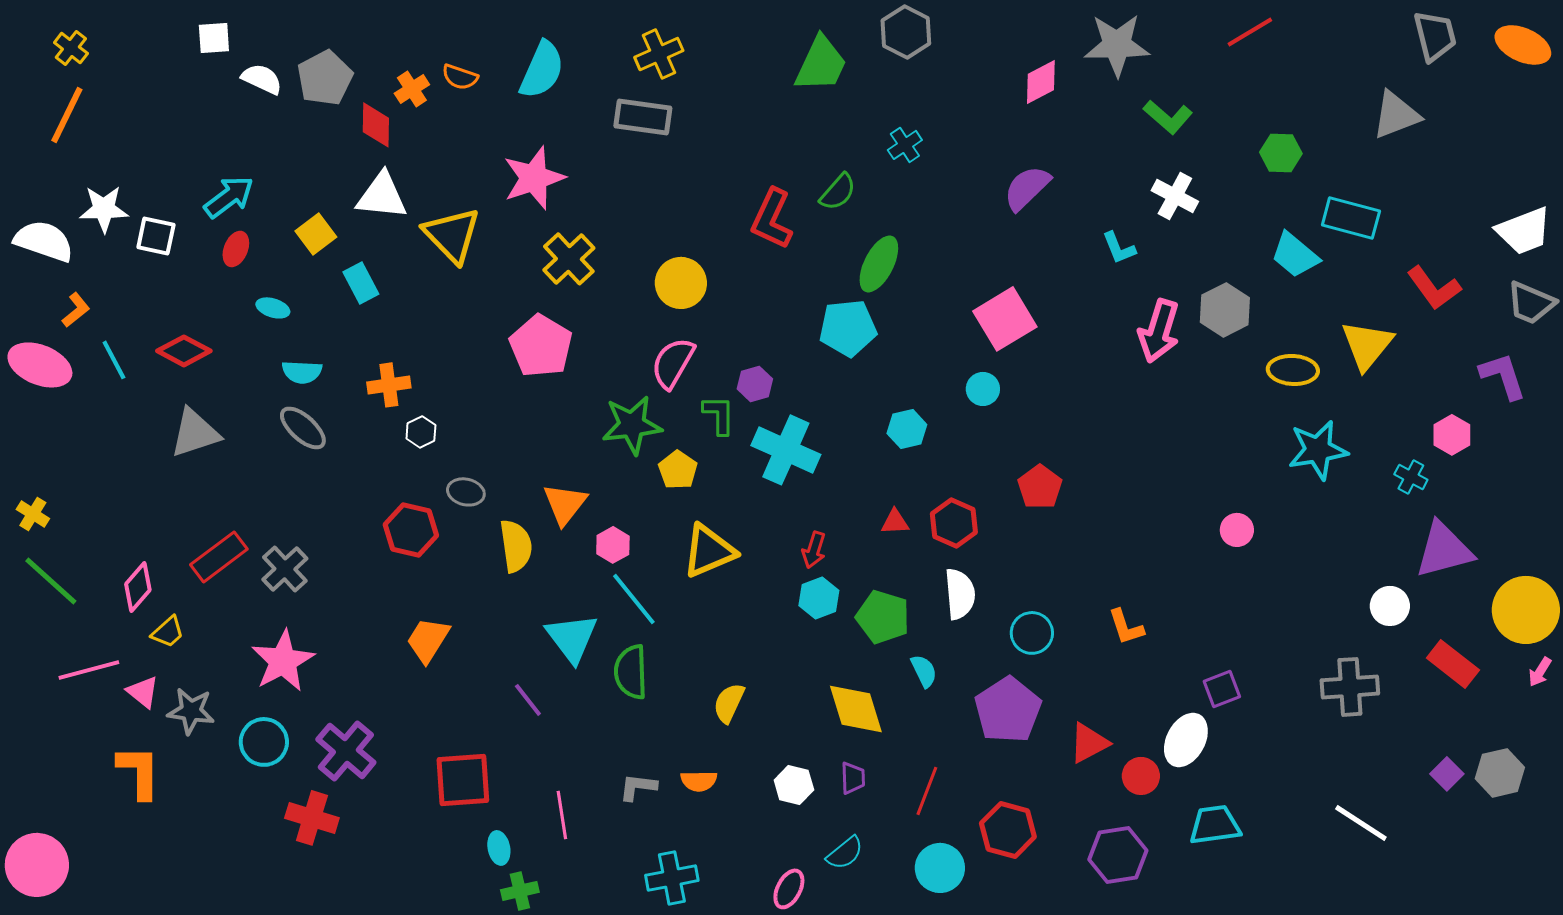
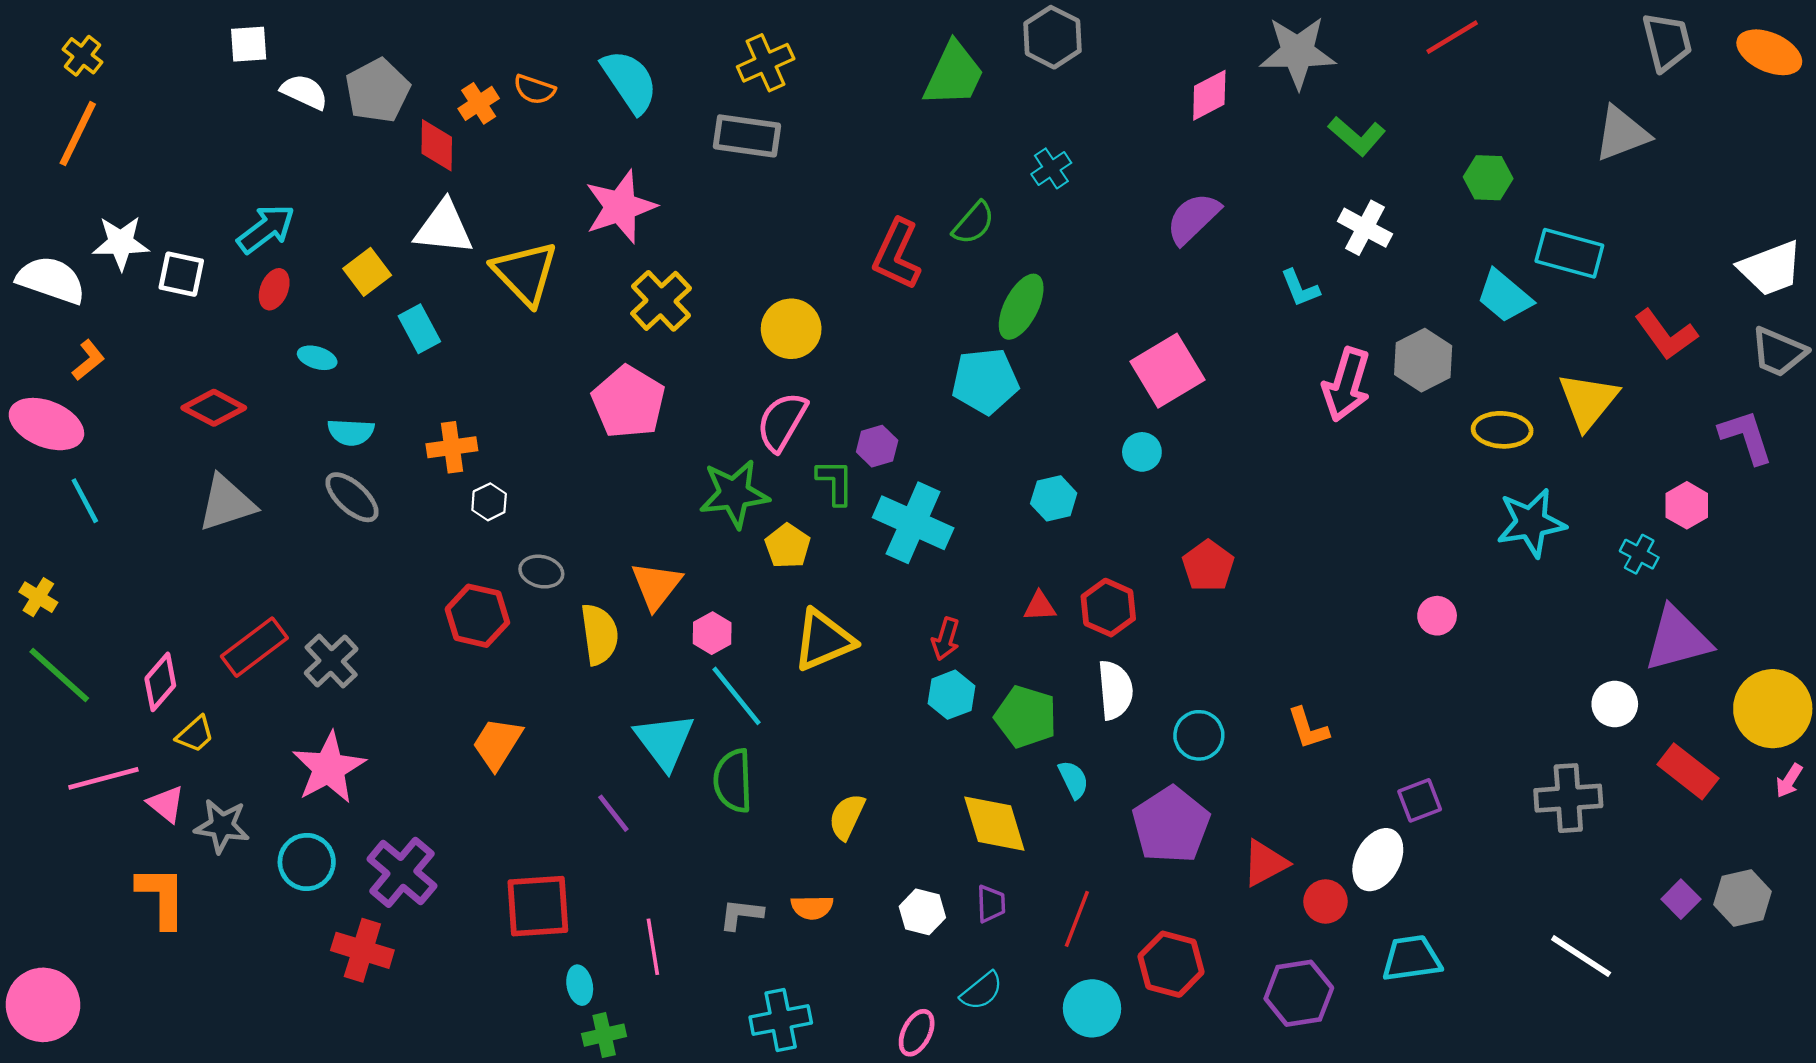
cyan semicircle: (542, 70) -> (630, 81), turned -58
cyan line: (114, 360) -> (85, 501), moved

